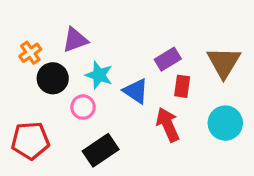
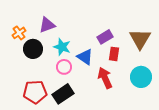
pink circle: (83, 107) -> (64, 67), moved
red pentagon: (30, 141) -> (35, 92), moved

